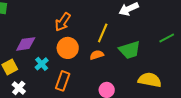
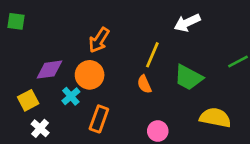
orange circle: (68, 48) -> (90, 75), moved
green trapezoid: (130, 50) -> (188, 78), turned 45
orange semicircle: (97, 55) -> (144, 84), turned -96

